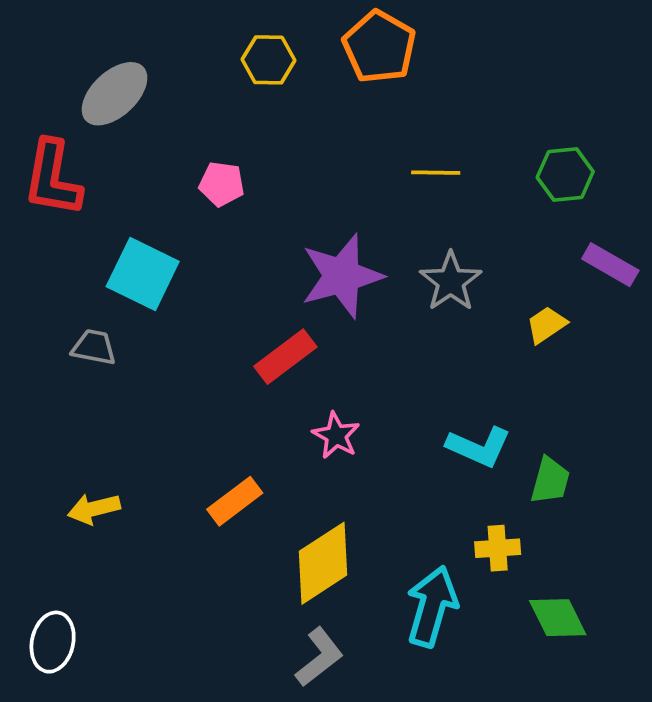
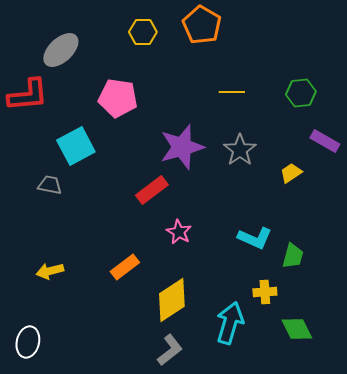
red L-shape: (53, 178) -> (28, 95), turned -105
pink pentagon: (222, 184) -> (118, 98), size x1.6
cyan square: (143, 274) -> (76, 146), turned 36

